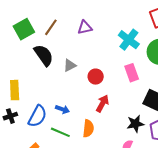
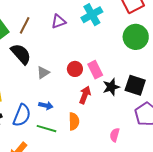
cyan cross: (129, 40) -> (92, 15), moved, turned 30
gray triangle: (70, 65) -> (43, 73), moved
pink rectangle: (132, 73) -> (95, 70), moved
black star: (135, 124) -> (111, 87), moved

